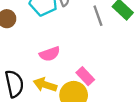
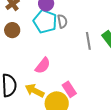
pink semicircle: (50, 54) -> (43, 66), turned -42

